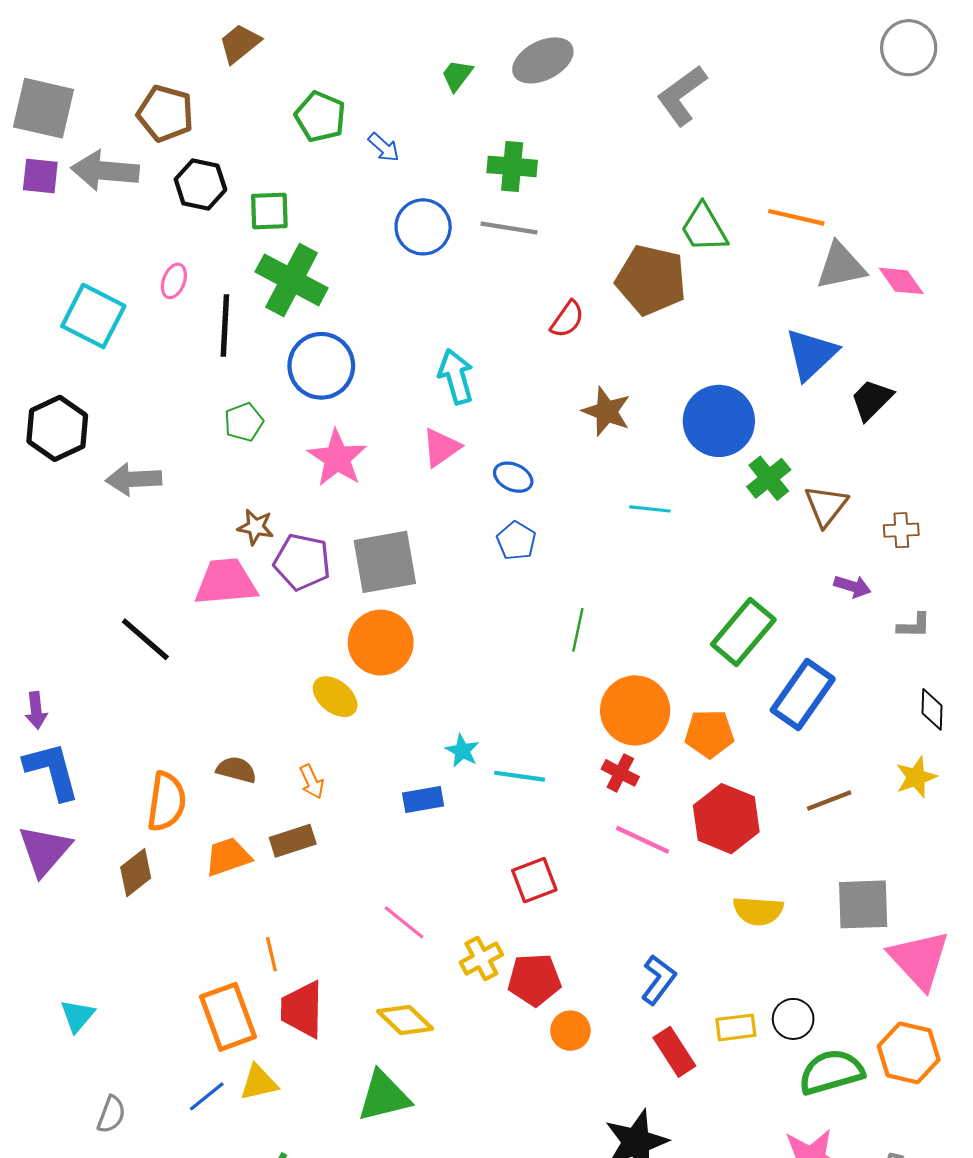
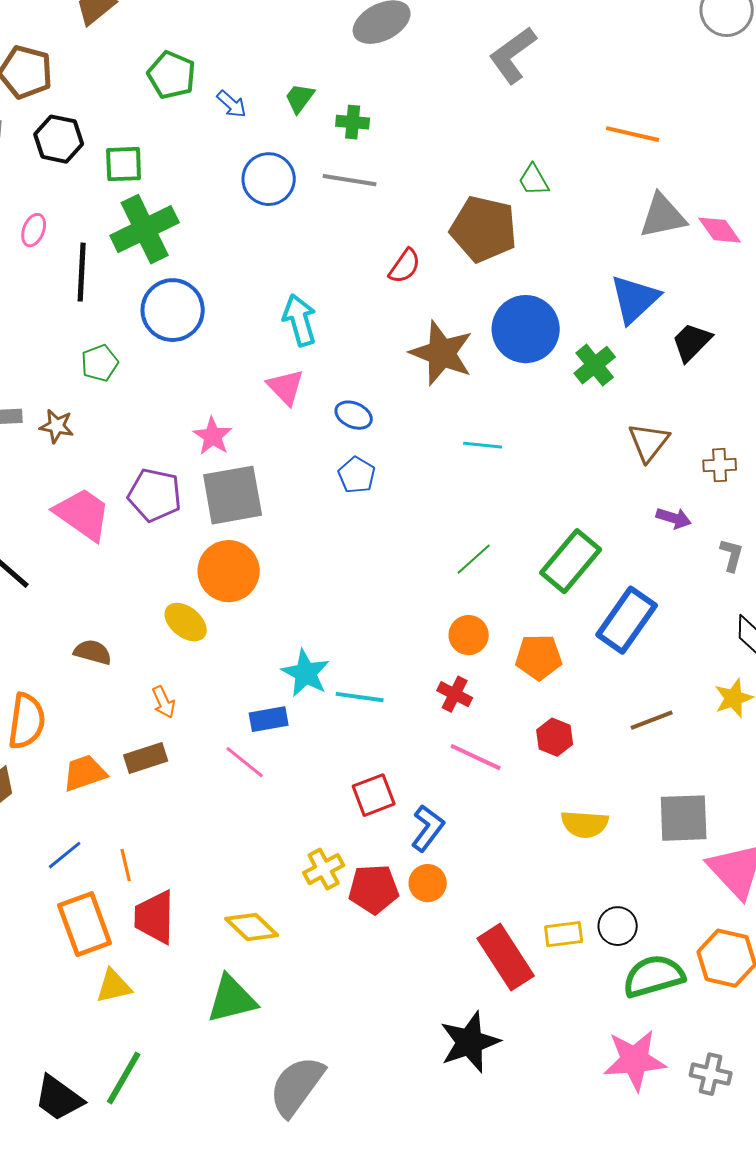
green trapezoid: (457, 75) -> (300, 98), moved
green cross: (512, 166) -> (353, 122), size x0.7
orange line: (796, 217) -> (633, 134), moved
green trapezoid: (704, 228) -> (534, 180), size x0.7
green cross: (292, 280) -> (145, 229), turned 36
brown star: (606, 411) -> (442, 353), size x1.4
blue circle: (719, 421) -> (526, 329), moved
pink triangle: (441, 447) -> (286, 387), turned -39
pink star: (337, 458) -> (213, 436), moved, size x0.7
green cross: (769, 478) -> (595, 365), moved
brown star: (256, 527) -> (57, 426), moved
pink trapezoid: (226, 582) -> (83, 514), turned 40
gray L-shape: (914, 626) -> (732, 555), turned -76
green line: (578, 630) -> (474, 559), moved, turned 36
orange circle: (635, 710) -> (469, 635), size x0.6
cyan star: (462, 751) -> (306, 673), size x1.5
brown semicircle: (236, 770) -> (93, 652), moved
red hexagon: (726, 819) -> (555, 737), size x0.6
pink line: (404, 922) -> (245, 762), moved
blue L-shape: (658, 980) -> (428, 828), moved
orange circle: (570, 1031) -> (428, 883), moved
red rectangle: (674, 1052) -> (506, 957), size x1.4
blue line: (207, 1096) -> (65, 855), moved

